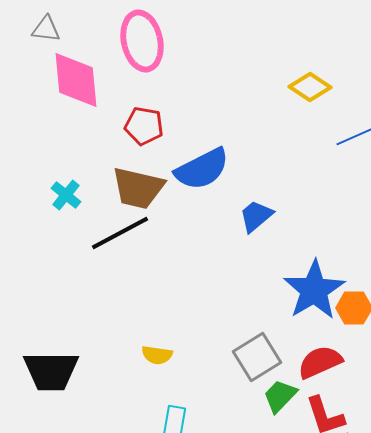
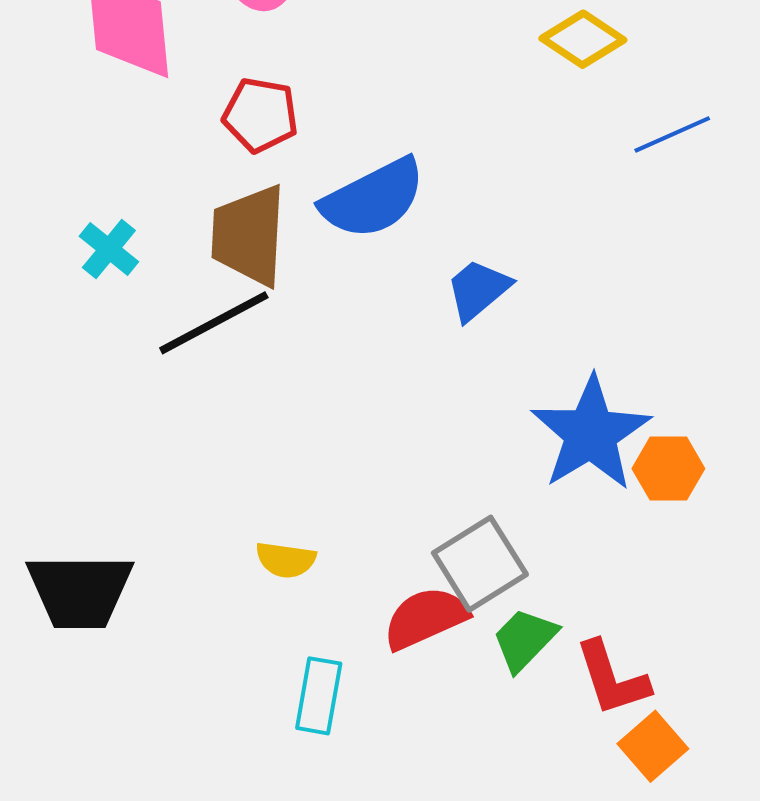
brown trapezoid: (138, 188) -> (249, 235), turned 80
red semicircle: (320, 362) -> (426, 618), moved

